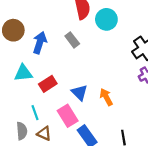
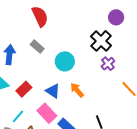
cyan circle: (106, 19) -> (65, 61), moved
cyan line: (35, 113) -> (18, 116), turned 72

